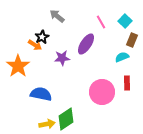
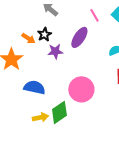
black star: (42, 37) -> (44, 34), moved
pink circle: (102, 92) -> (81, 89), moved

